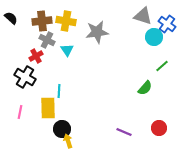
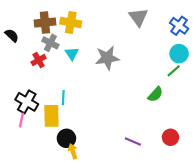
gray triangle: (143, 16) -> (138, 17), moved, turned 36
black semicircle: (11, 18) -> (12, 35), moved
gray star: (97, 32) -> (107, 58), moved
cyan circle: (154, 37) -> (179, 54), moved
black cross: (25, 77) -> (27, 102), moved

